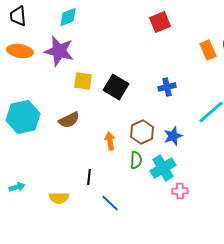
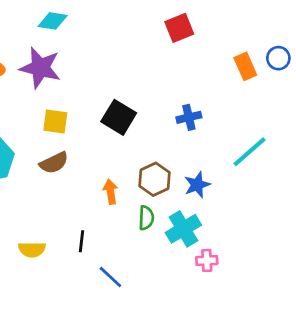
cyan diamond: (68, 17) -> (53, 21), turned 30
yellow square: (83, 81) -> (55, 121), moved
yellow semicircle: (59, 198) -> (32, 249), moved

